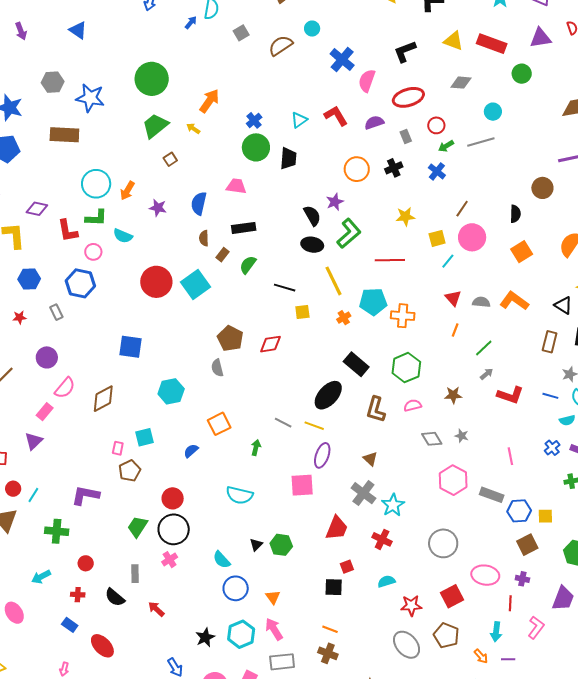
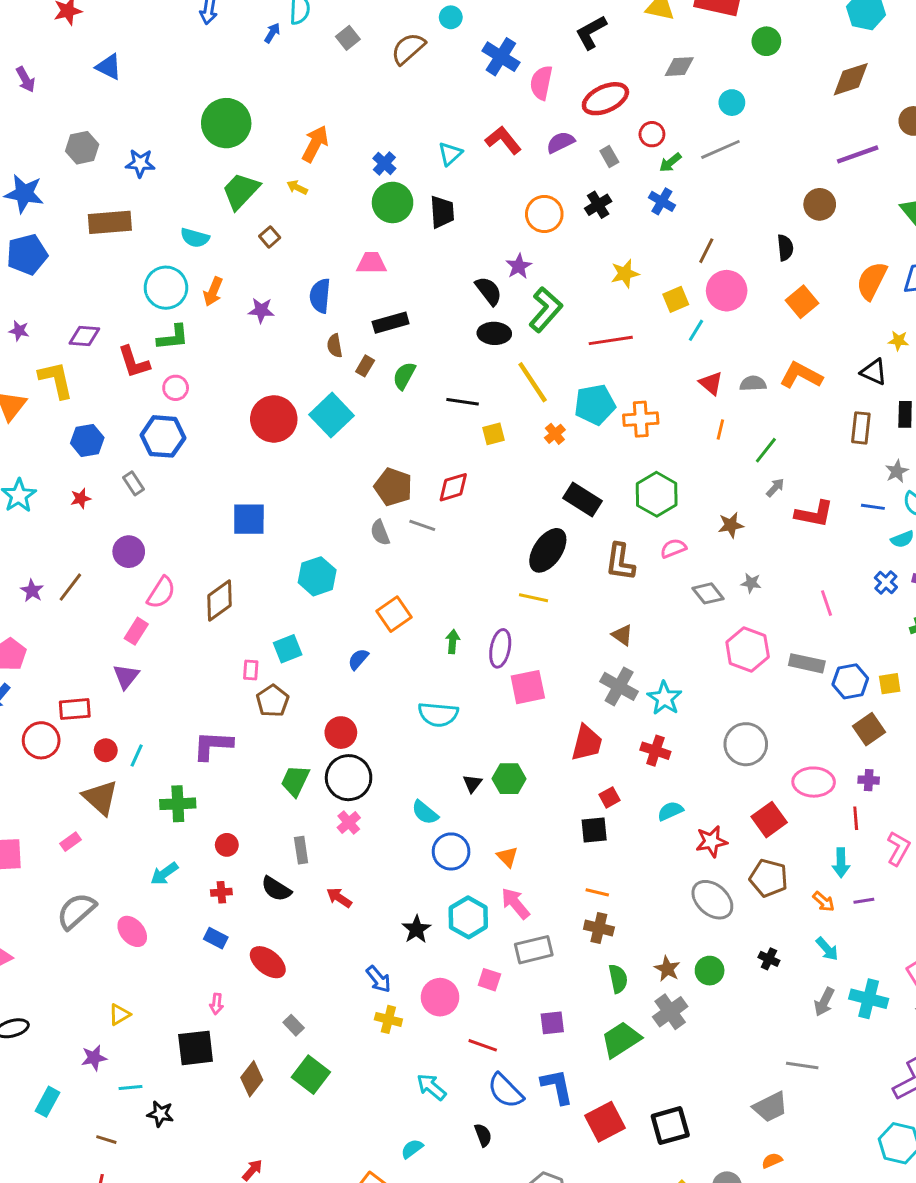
blue star: (90, 98) -> (140, 163), size x0.7
cyan semicircle: (123, 236) -> (195, 238), moved
gray line: (283, 423) -> (422, 525), moved
purple ellipse: (322, 455) -> (500, 648), moved

